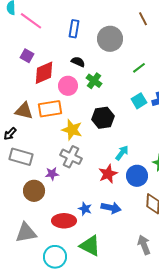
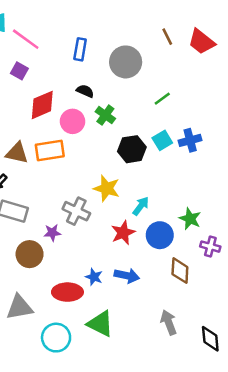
purple square: (27, 56) -> (19, 71), moved
black hexagon: (103, 118) -> (132, 149), moved
yellow star: (72, 130) -> (107, 188), moved

